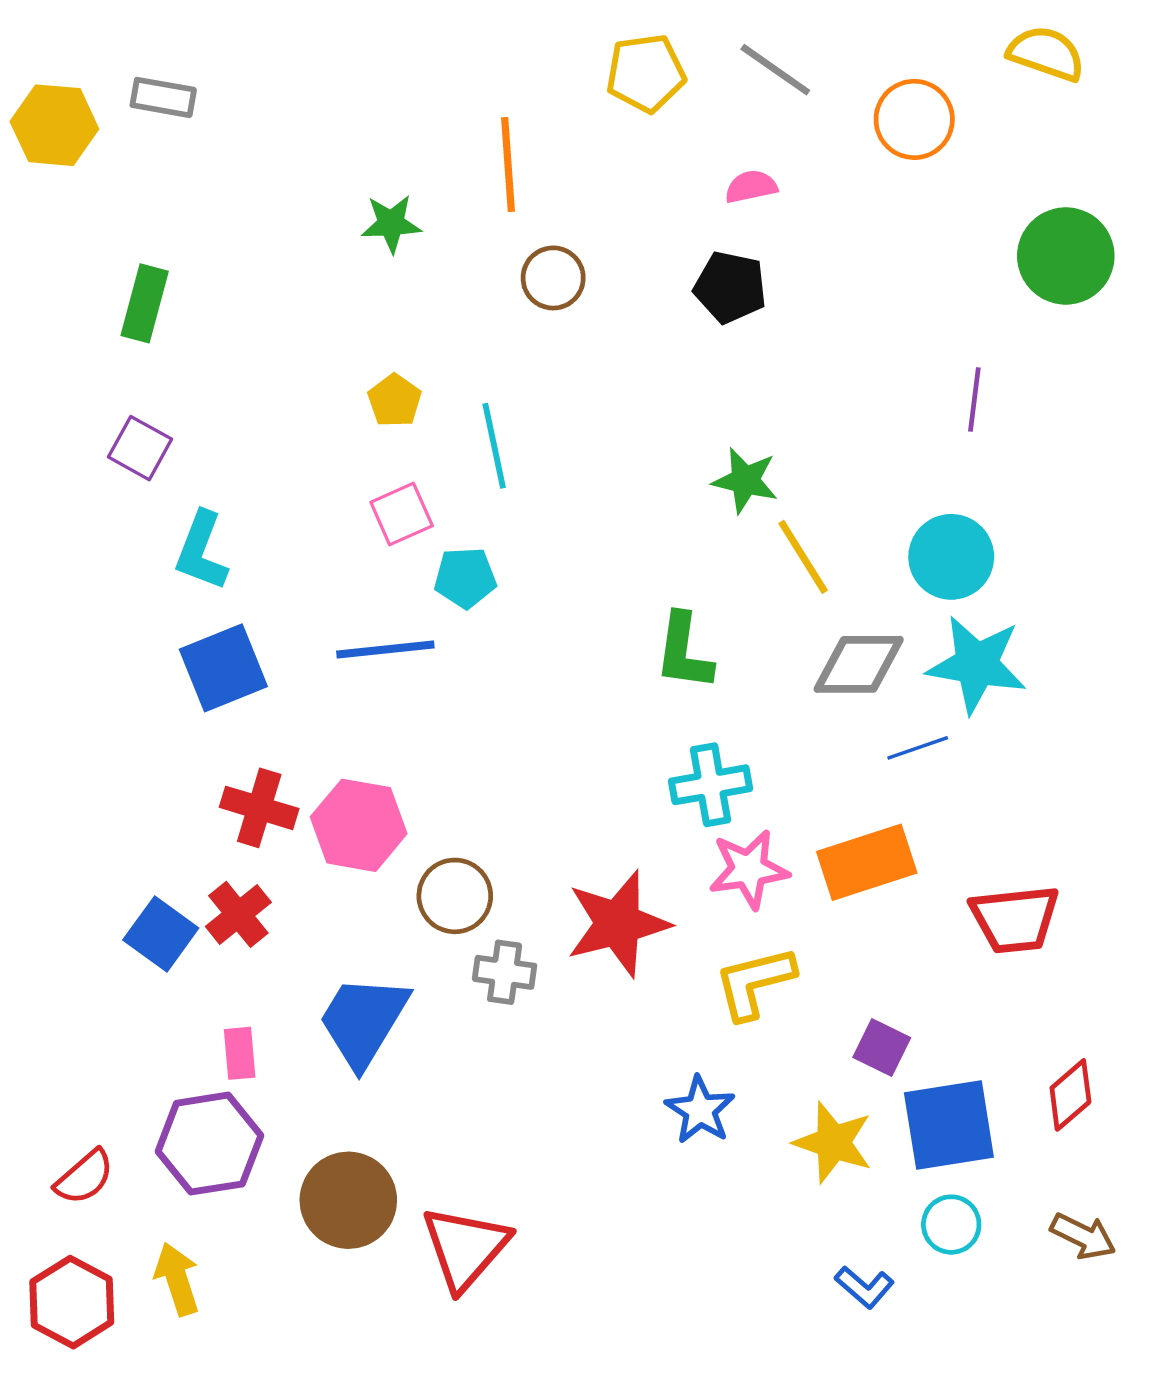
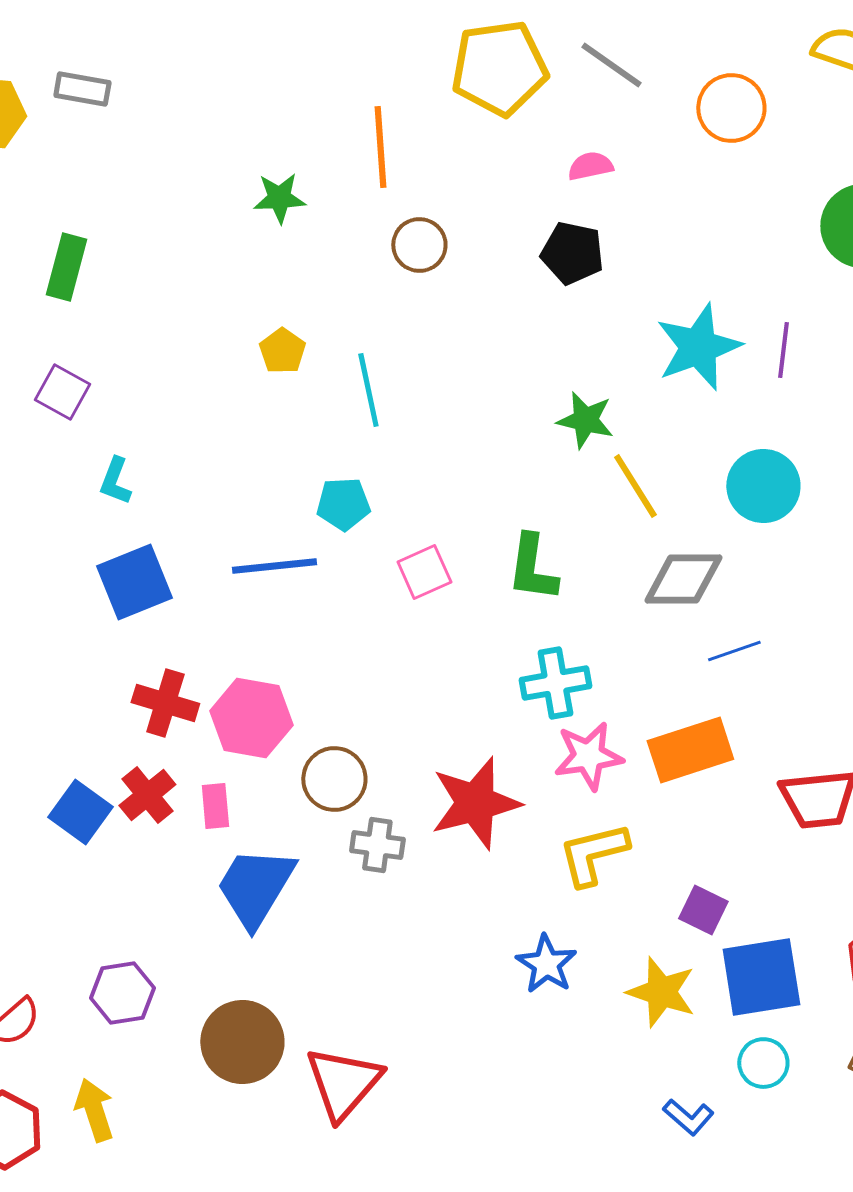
yellow pentagon: (646, 73) -> (499, 68), size x1.4
pink square: (402, 514) -> (424, 572), moved
cyan L-shape: (201, 551) -> (115, 481), size x0.7
cyan star: (977, 664) -> (698, 347), moved, turned -30
pink rectangle: (240, 1053) -> (215, 806), moved
purple hexagon: (209, 1144) -> (122, 993), size x0.7

